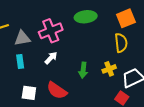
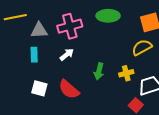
yellow semicircle: (121, 43) -> (142, 47), turned -120

